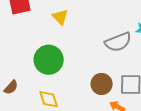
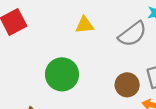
yellow triangle: (60, 17) -> (85, 25), moved, turned -36

